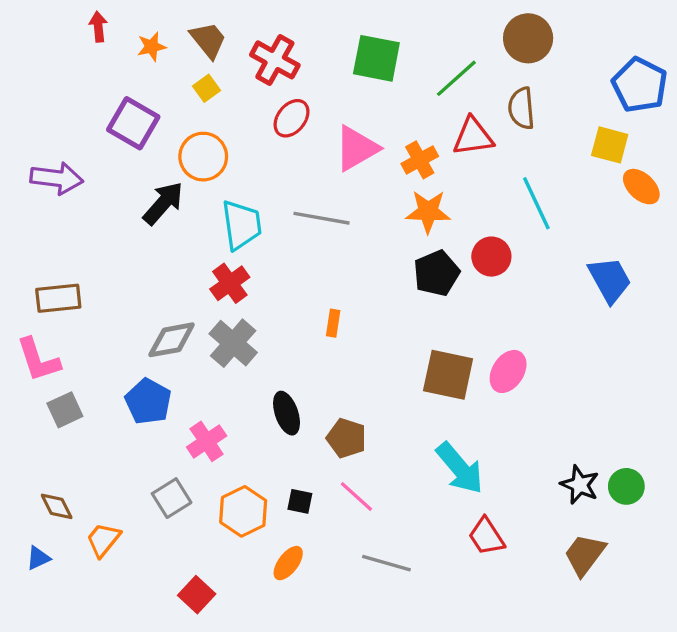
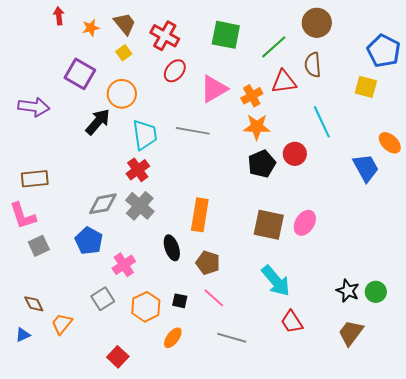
orange ellipse: (641, 187) -> (390, 143), moved
orange rectangle: (333, 323) -> (200, 215), moved, size x2.0

